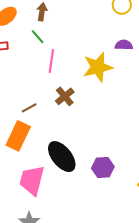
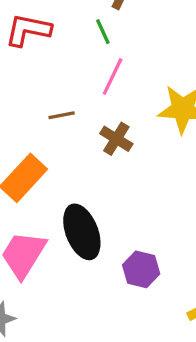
brown cross: (65, 96) -> (116, 139), turned -36
brown line: (29, 108) -> (62, 115), moved

